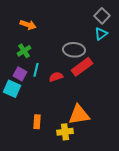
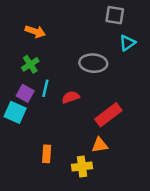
gray square: (102, 16) -> (115, 15), moved, turned -35
red rectangle: (82, 67) -> (108, 115), moved
orange triangle: (79, 115) -> (100, 145), size x0.6

